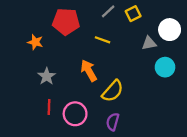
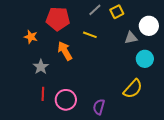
orange arrow: (89, 71) -> (65, 51), moved
yellow semicircle: (113, 91) -> (133, 89), moved

